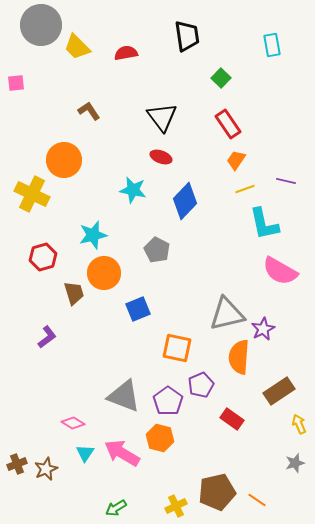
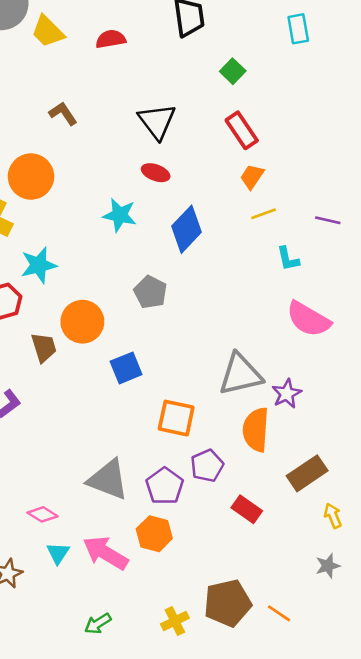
purple line: (286, 181) -> (328, 220), moved
cyan L-shape: (264, 224) -> (288, 259), size x0.6
cyan star: (93, 235) -> (39, 265), moved

